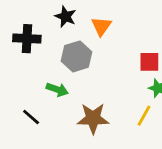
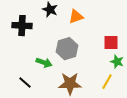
orange triangle: (101, 26) -> (76, 17), turned 35
gray hexagon: (77, 56) -> (67, 49), moved

